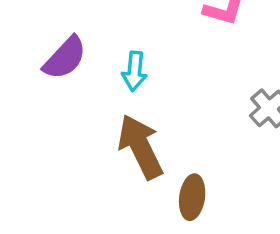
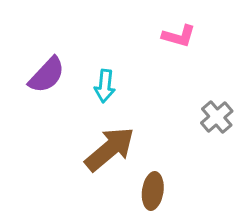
brown arrow: (140, 147) -> (110, 149), turned 76

